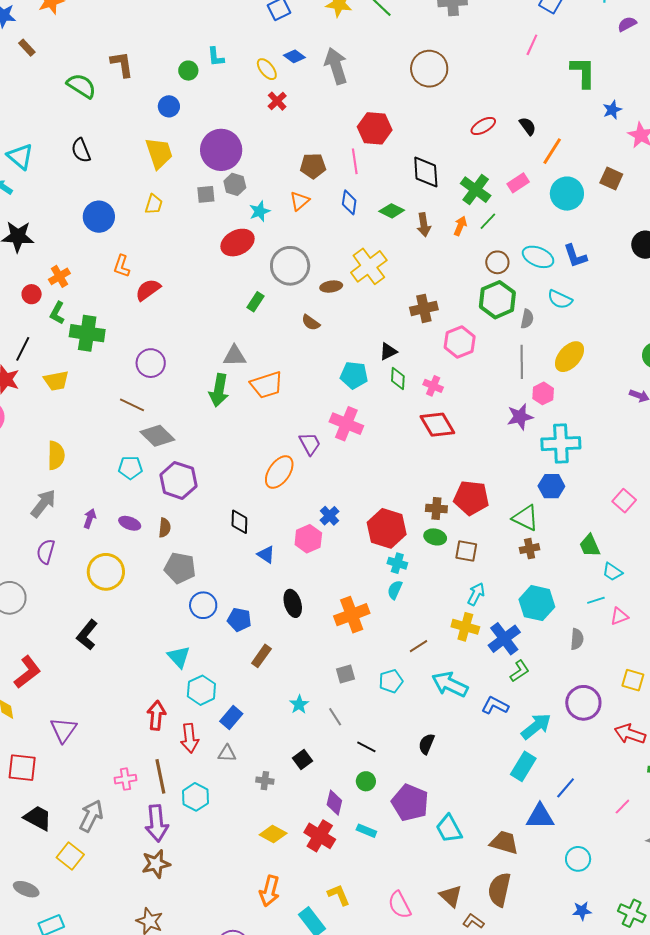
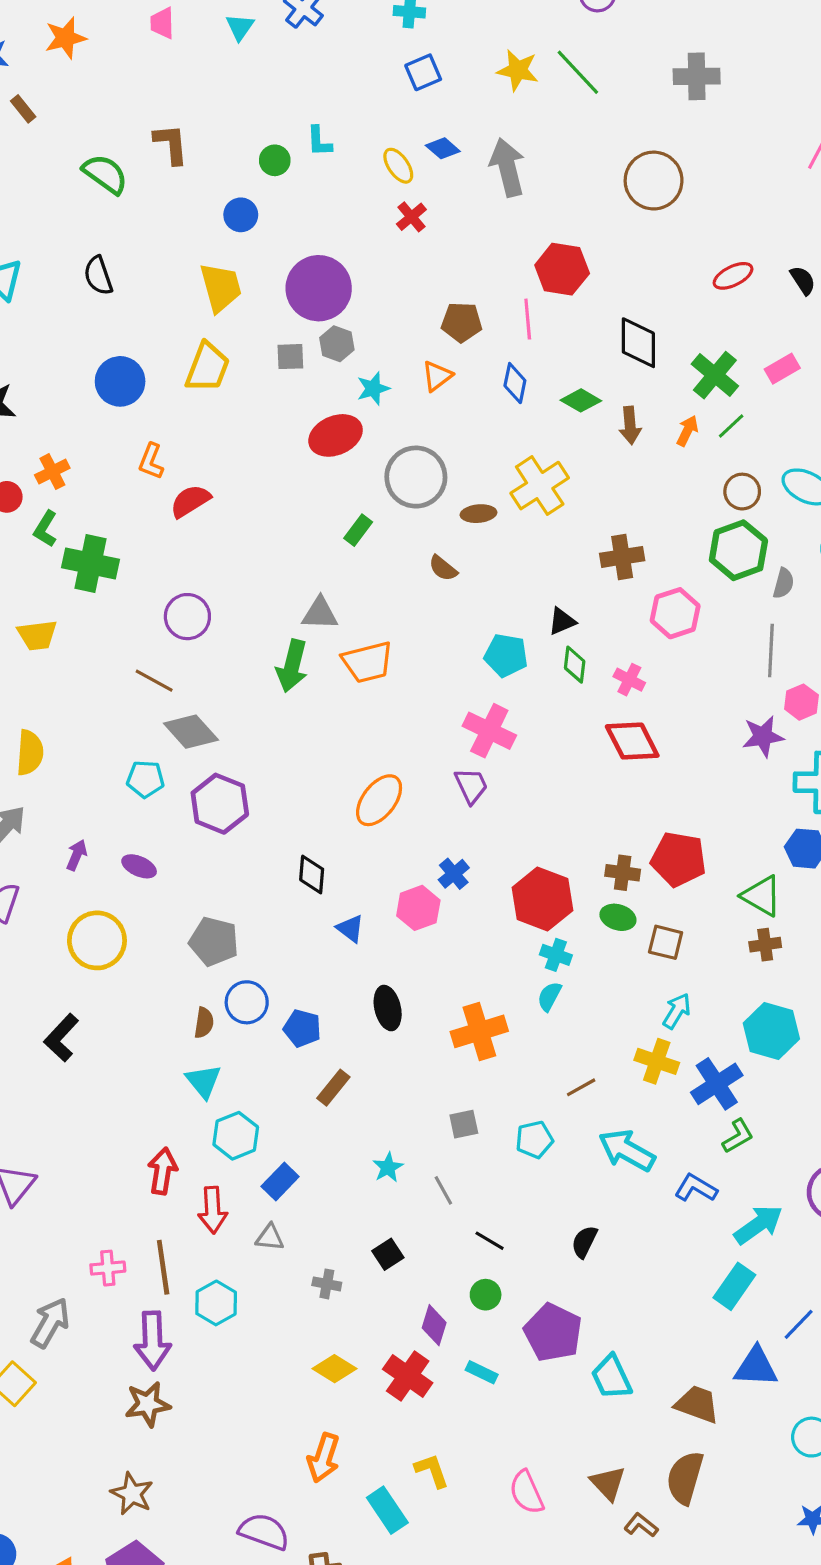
yellow trapezoid: (154, 204) -> (207, 367), size x1.6
purple trapezoid: (310, 444) -> (471, 786), moved
brown semicircle: (165, 528) -> (204, 1023), moved

